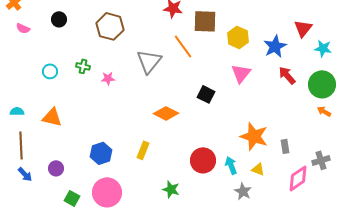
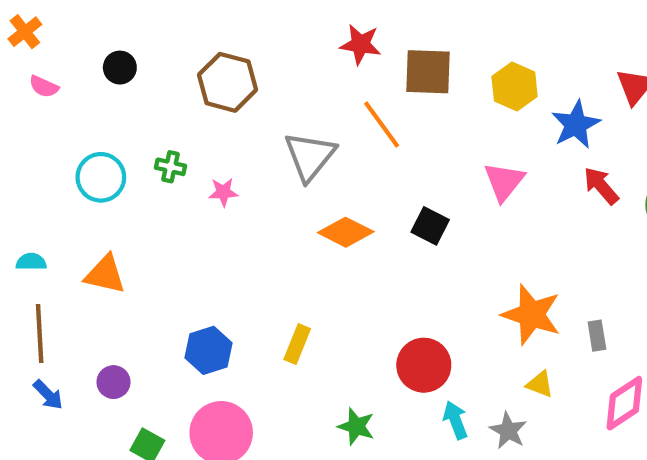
yellow hexagon: (238, 37) -> (515, 87), moved
cyan circle: (50, 71) -> (101, 177), size x1.5
orange diamond: (166, 113) -> (346, 232), moved
cyan arrow: (231, 165) -> (455, 420), moved

